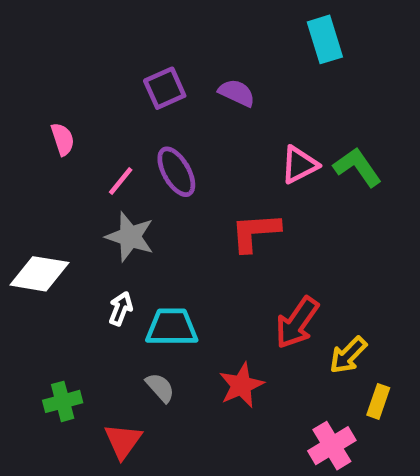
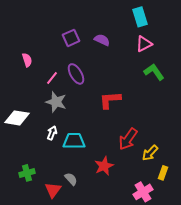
pink triangle: (299, 165) -> (144, 44), moved
gray semicircle: (160, 388) -> (71, 179), moved

